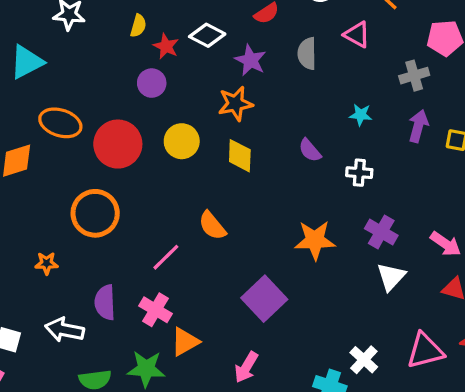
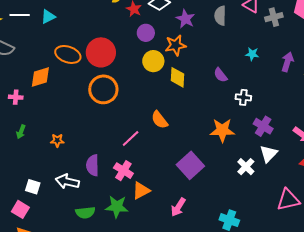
cyan triangle: (27, 62) -> (48, 17), size x0.7
gray cross: (414, 76) -> (274, 17), moved
purple circle: (152, 83) -> (146, 33), moved
yellow circle: (182, 141) -> (153, 61), moved
red circle: (118, 144) -> (101, 52), moved
white cross: (359, 173) -> (243, 97), moved
orange circle: (95, 213) -> (103, 89), moved
white cross: (364, 360) -> (246, 167), moved

